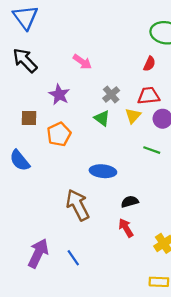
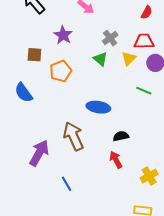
purple arrow: (38, 253) -> (39, 153), moved

